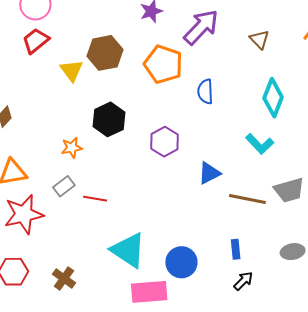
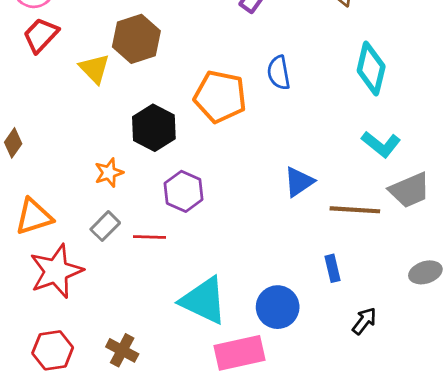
orange pentagon: (163, 64) -> (220, 97), moved
purple hexagon: (164, 142) -> (184, 191), moved
cyan L-shape: (260, 144) -> (381, 144), moved
blue rectangle: (236, 249) -> (333, 268), moved

